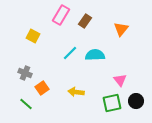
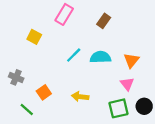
brown rectangle: (85, 21) -> (104, 21), moved
orange triangle: (121, 29) -> (131, 60), moved
gray cross: (25, 73) -> (16, 77), moved

